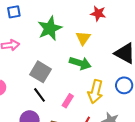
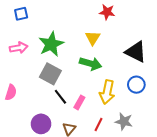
green star: (50, 28) -> (51, 44), moved
black line: (39, 95) -> (60, 97), moved

